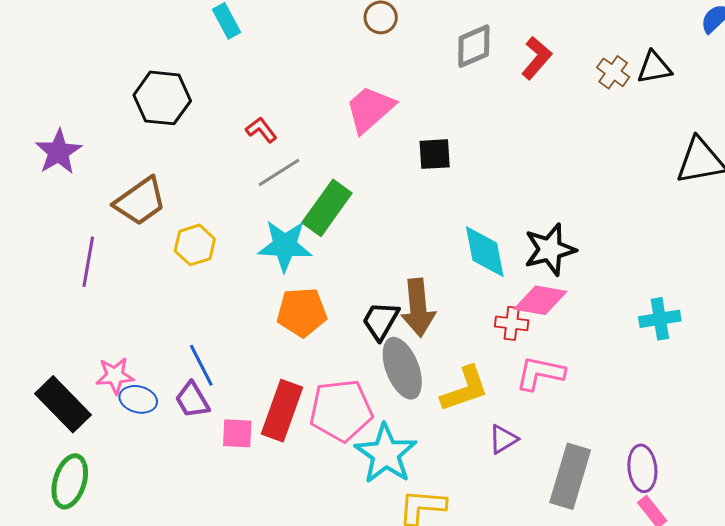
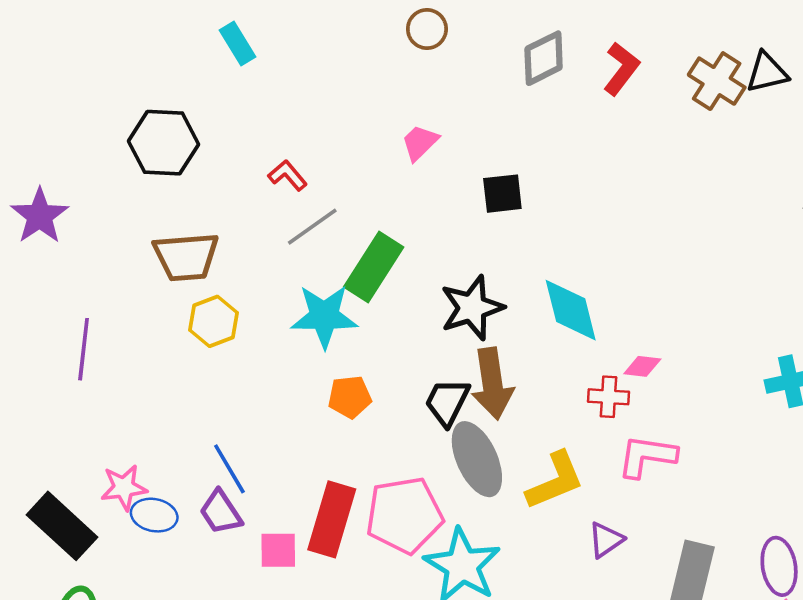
brown cross: (613, 72) -> (717, 81), size x1.4
pink trapezoid: (370, 109) -> (420, 143), size x0.6
brown trapezoid: (140, 201) -> (186, 257), moved, turned 34
black star: (550, 250) -> (472, 308), moved
pink diamond: (540, 300) -> (642, 366), size x0.6
orange pentagon: (302, 312) -> (350, 397), size x0.7

